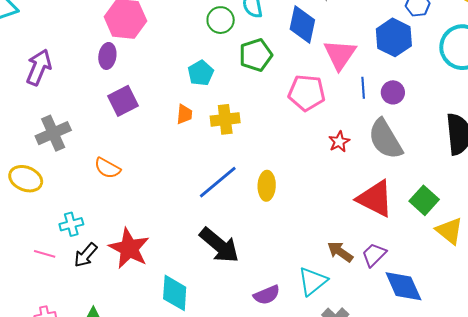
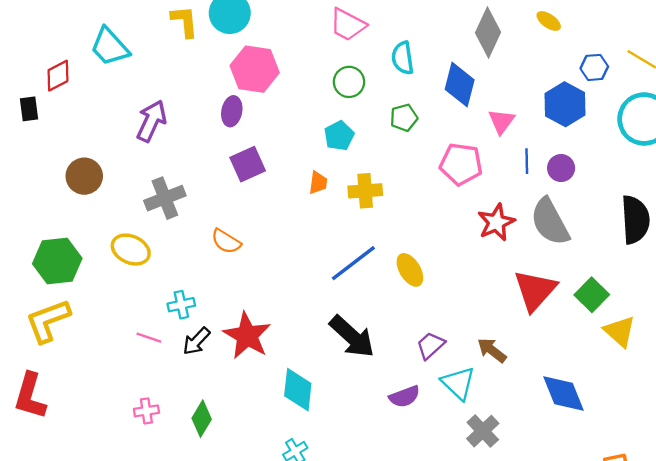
green circle: (221, 20) -> (349, 82), moved
green pentagon: (256, 55) -> (404, 118), size x0.7
pink triangle: (340, 55) -> (501, 121), size x0.7
red star: (339, 142) -> (496, 222), size x1.5
yellow ellipse: (267, 186) -> (410, 270), turned -36
red triangle: (375, 199) -> (535, 290), turned 42
purple trapezoid: (374, 255) -> (431, 345), moved
cyan triangle: (313, 281) -> (458, 383), turned -40

